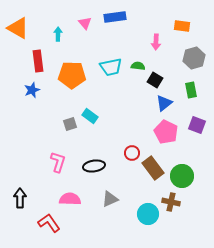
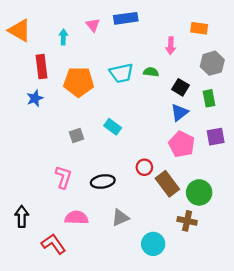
black square: (155, 80) -> (181, 87), moved
cyan rectangle: (90, 116) -> (113, 127), moved
purple square: (197, 125) -> (216, 137), turned -30
cyan circle: (148, 214) -> (153, 244), moved

